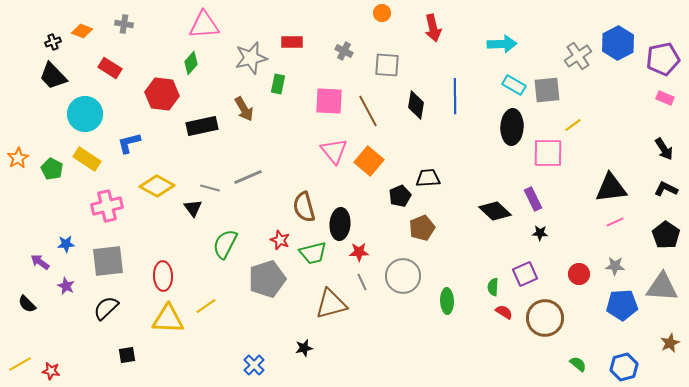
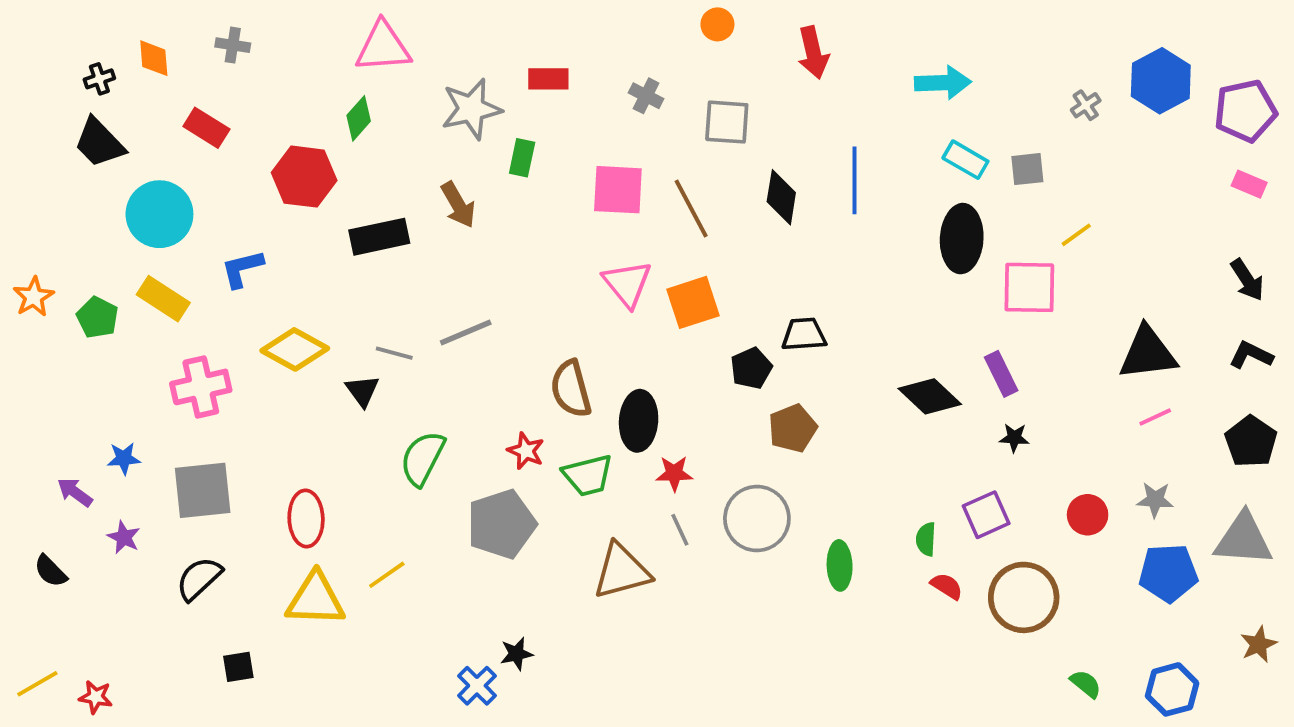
orange diamond: (82, 31) -> (154, 58), turned 65
gray cross: (578, 56) -> (1086, 105), size x0.6
gray square: (547, 90) -> (1027, 169), size x0.7
orange square: (369, 161) -> (693, 302), turned 32
black star: (304, 348) -> (516, 654), moved

